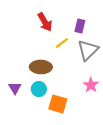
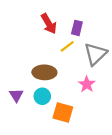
purple rectangle: (80, 26) -> (77, 28), moved
pink star: (91, 85) -> (87, 84), moved

